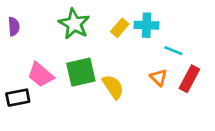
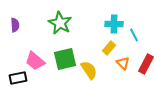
yellow rectangle: (120, 28) -> (109, 48), moved
cyan line: (173, 51) -> (134, 35), moved, turned 40

